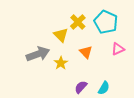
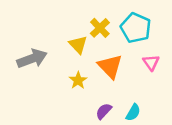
pink triangle: (118, 49) -> (151, 62), turned -40
orange triangle: (86, 52) -> (110, 66), size x1.5
gray arrow: (38, 54) -> (32, 59), moved

